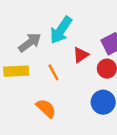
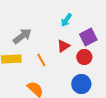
cyan arrow: (61, 30) -> (66, 20), moved, size x0.6

